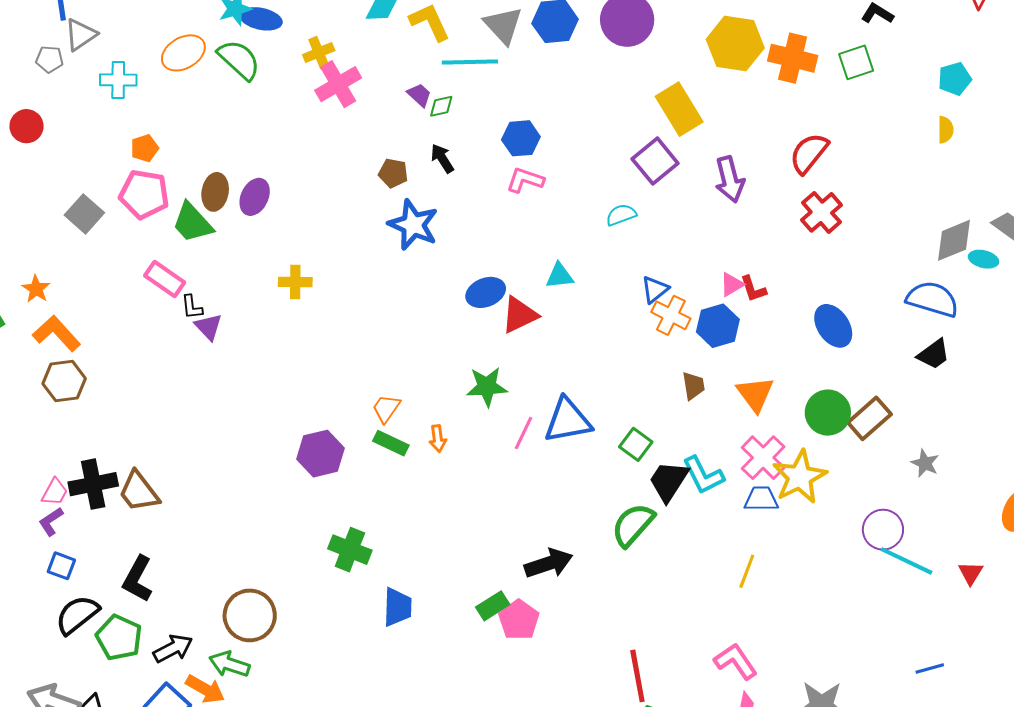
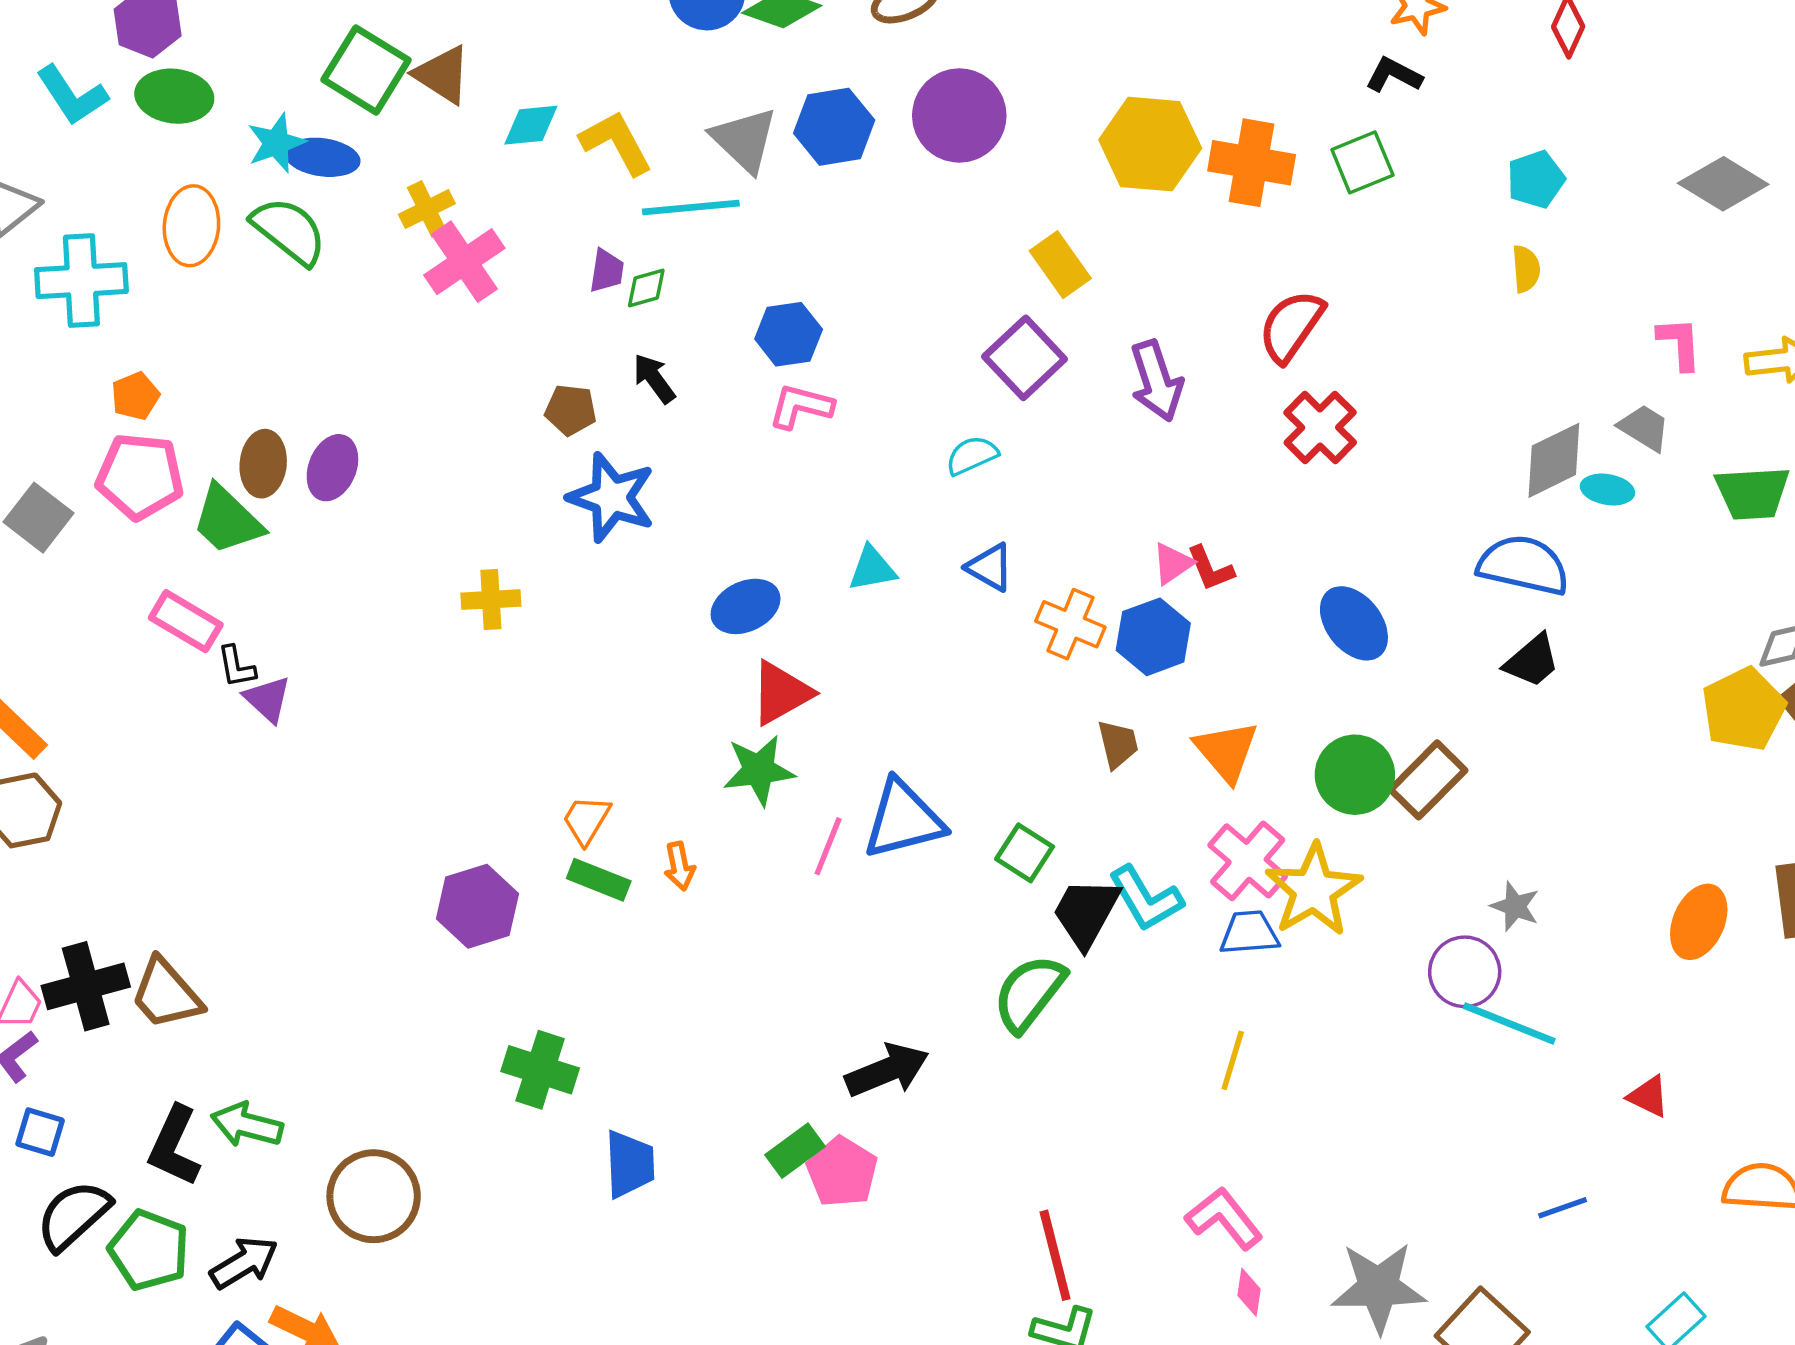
orange ellipse: (183, 53) -> (191, 226), turned -51
cyan cross: (118, 80) -> (81, 281), size x1.4
purple trapezoid: (419, 95) -> (607, 271), turned 60
yellow rectangle: (679, 109) -> (1060, 265), size x0.7
yellow cross: (295, 282) -> (491, 600), moved
blue triangle: (655, 289) -> (990, 567), moved, turned -48
red triangle: (519, 315) -> (781, 693), moved
gray star: (925, 463) -> (1515, 906), moved
red triangle: (971, 573) -> (1648, 1097), moved, turned -32
green arrow: (229, 664) -> (247, 1125), moved

